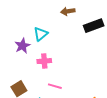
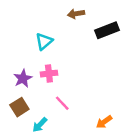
purple star: (22, 46) -> (23, 78), moved
pink line: (55, 86) -> (62, 103), turned 32

